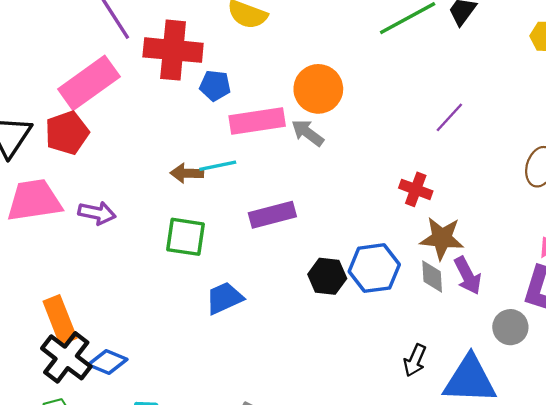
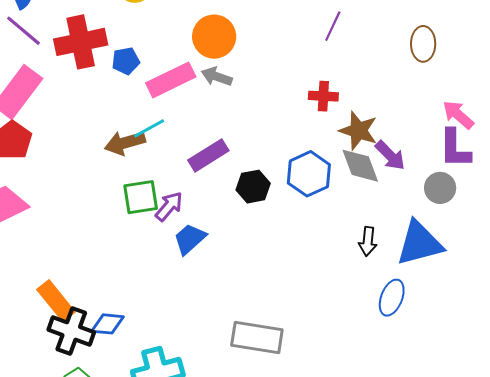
brown arrow: (187, 173) -> (125, 143), size x1.4
purple arrow: (97, 213) -> (169, 206), moved, turned -44
brown star: (442, 238) -> (358, 131), turned 30
black hexagon: (327, 276) -> (253, 187), moved
gray diamond: (432, 277) -> (360, 166), size x1.4

